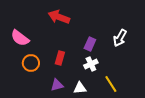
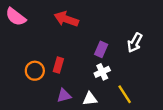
pink semicircle: (20, 38) -> (16, 17), moved
red rectangle: (60, 58) -> (58, 65), moved

